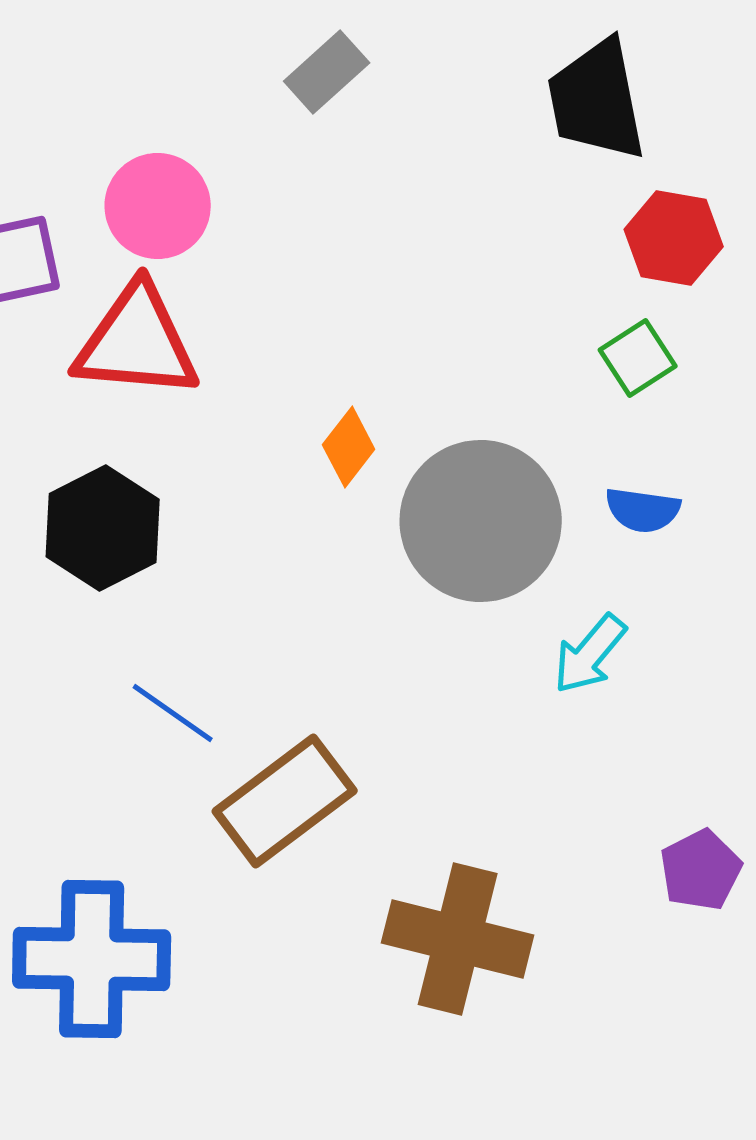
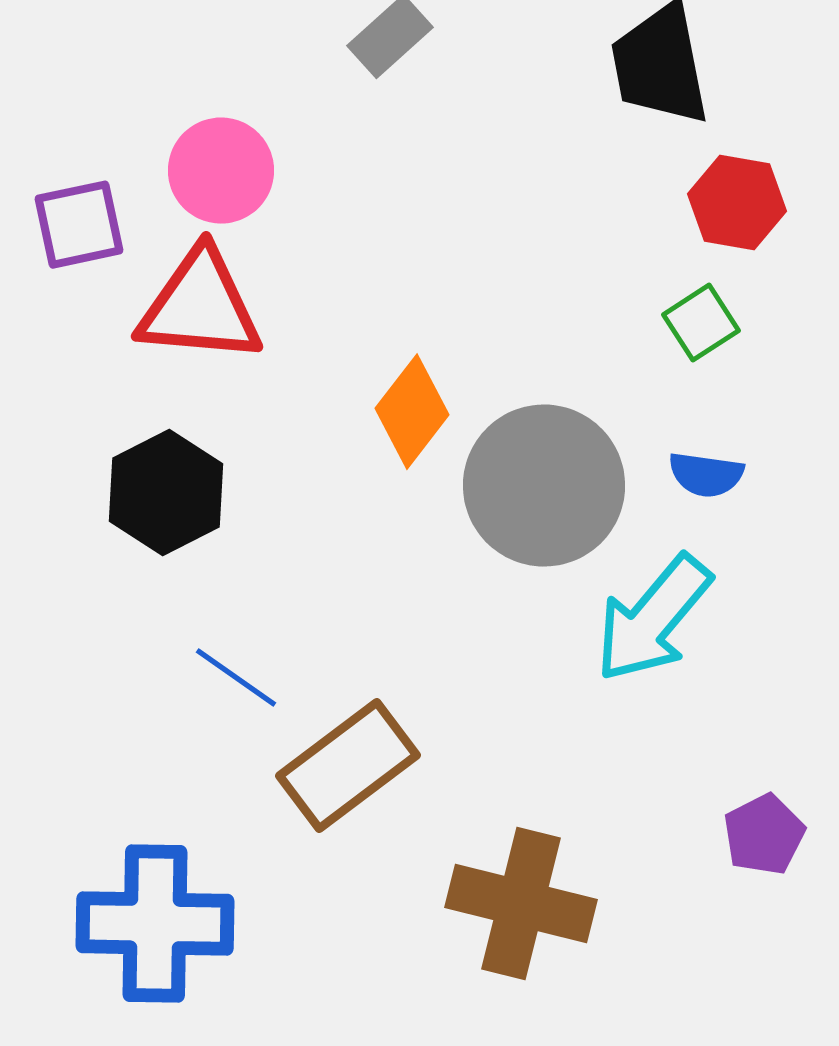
orange diamond: (349, 447) -> (412, 412), size x1.4
cyan arrow: (590, 654) -> (653, 619), size x1.6

